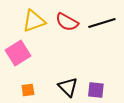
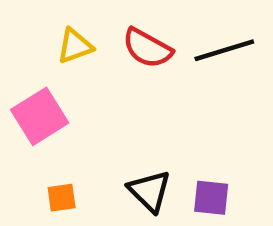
yellow triangle: (34, 21) -> (75, 46), size x0.7

